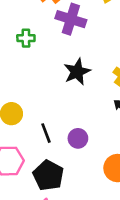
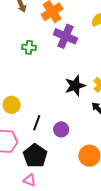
black star: (77, 72) -> (75, 86), moved
black line: (46, 133) -> (37, 123), turned 35

